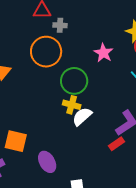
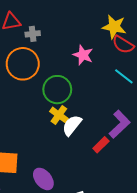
yellow cross: (72, 105) -> (59, 115), turned 30
red rectangle: (116, 144) -> (101, 145), moved

